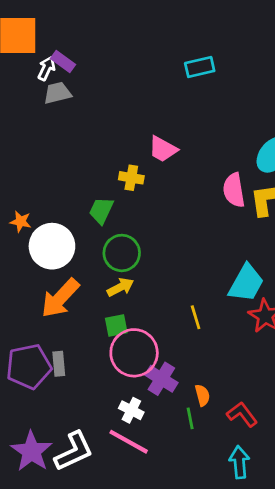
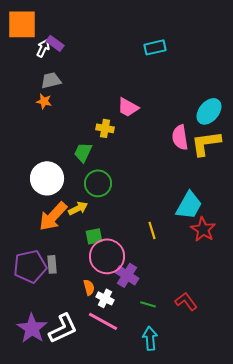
gray trapezoid: (57, 93) -> (51, 80), moved
orange star: (21, 222) -> (44, 101), moved
yellow arrow: (120, 287) -> (78, 208), moved
orange semicircle: (202, 395) -> (89, 287), moved
green line: (190, 418) -> (148, 304), turned -63
cyan arrow: (239, 462) -> (150, 338), moved

